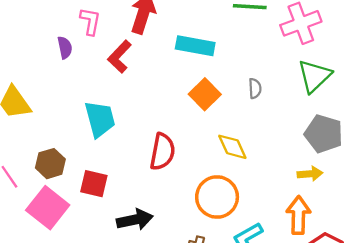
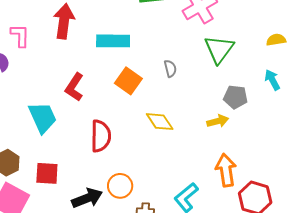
red L-shape: (120, 57) -> (74, 87), moved
gray pentagon: (324, 134) -> (235, 97), size x0.7
yellow arrow: (310, 174) -> (218, 121), moved
orange circle: (217, 197) -> (120, 186), moved, size x0.7

